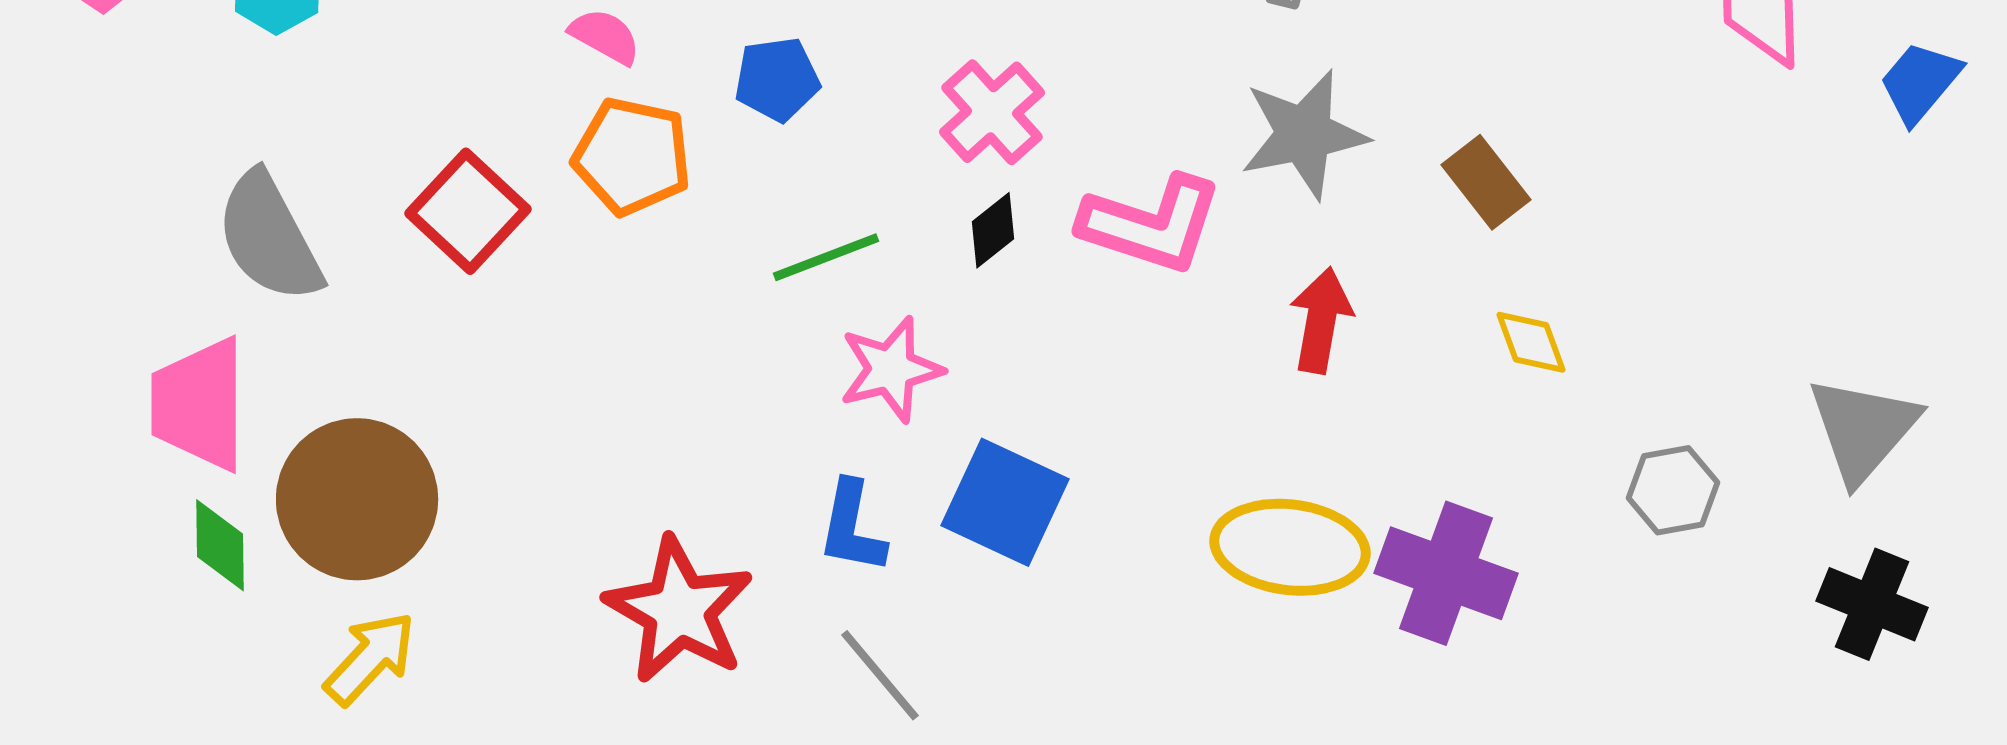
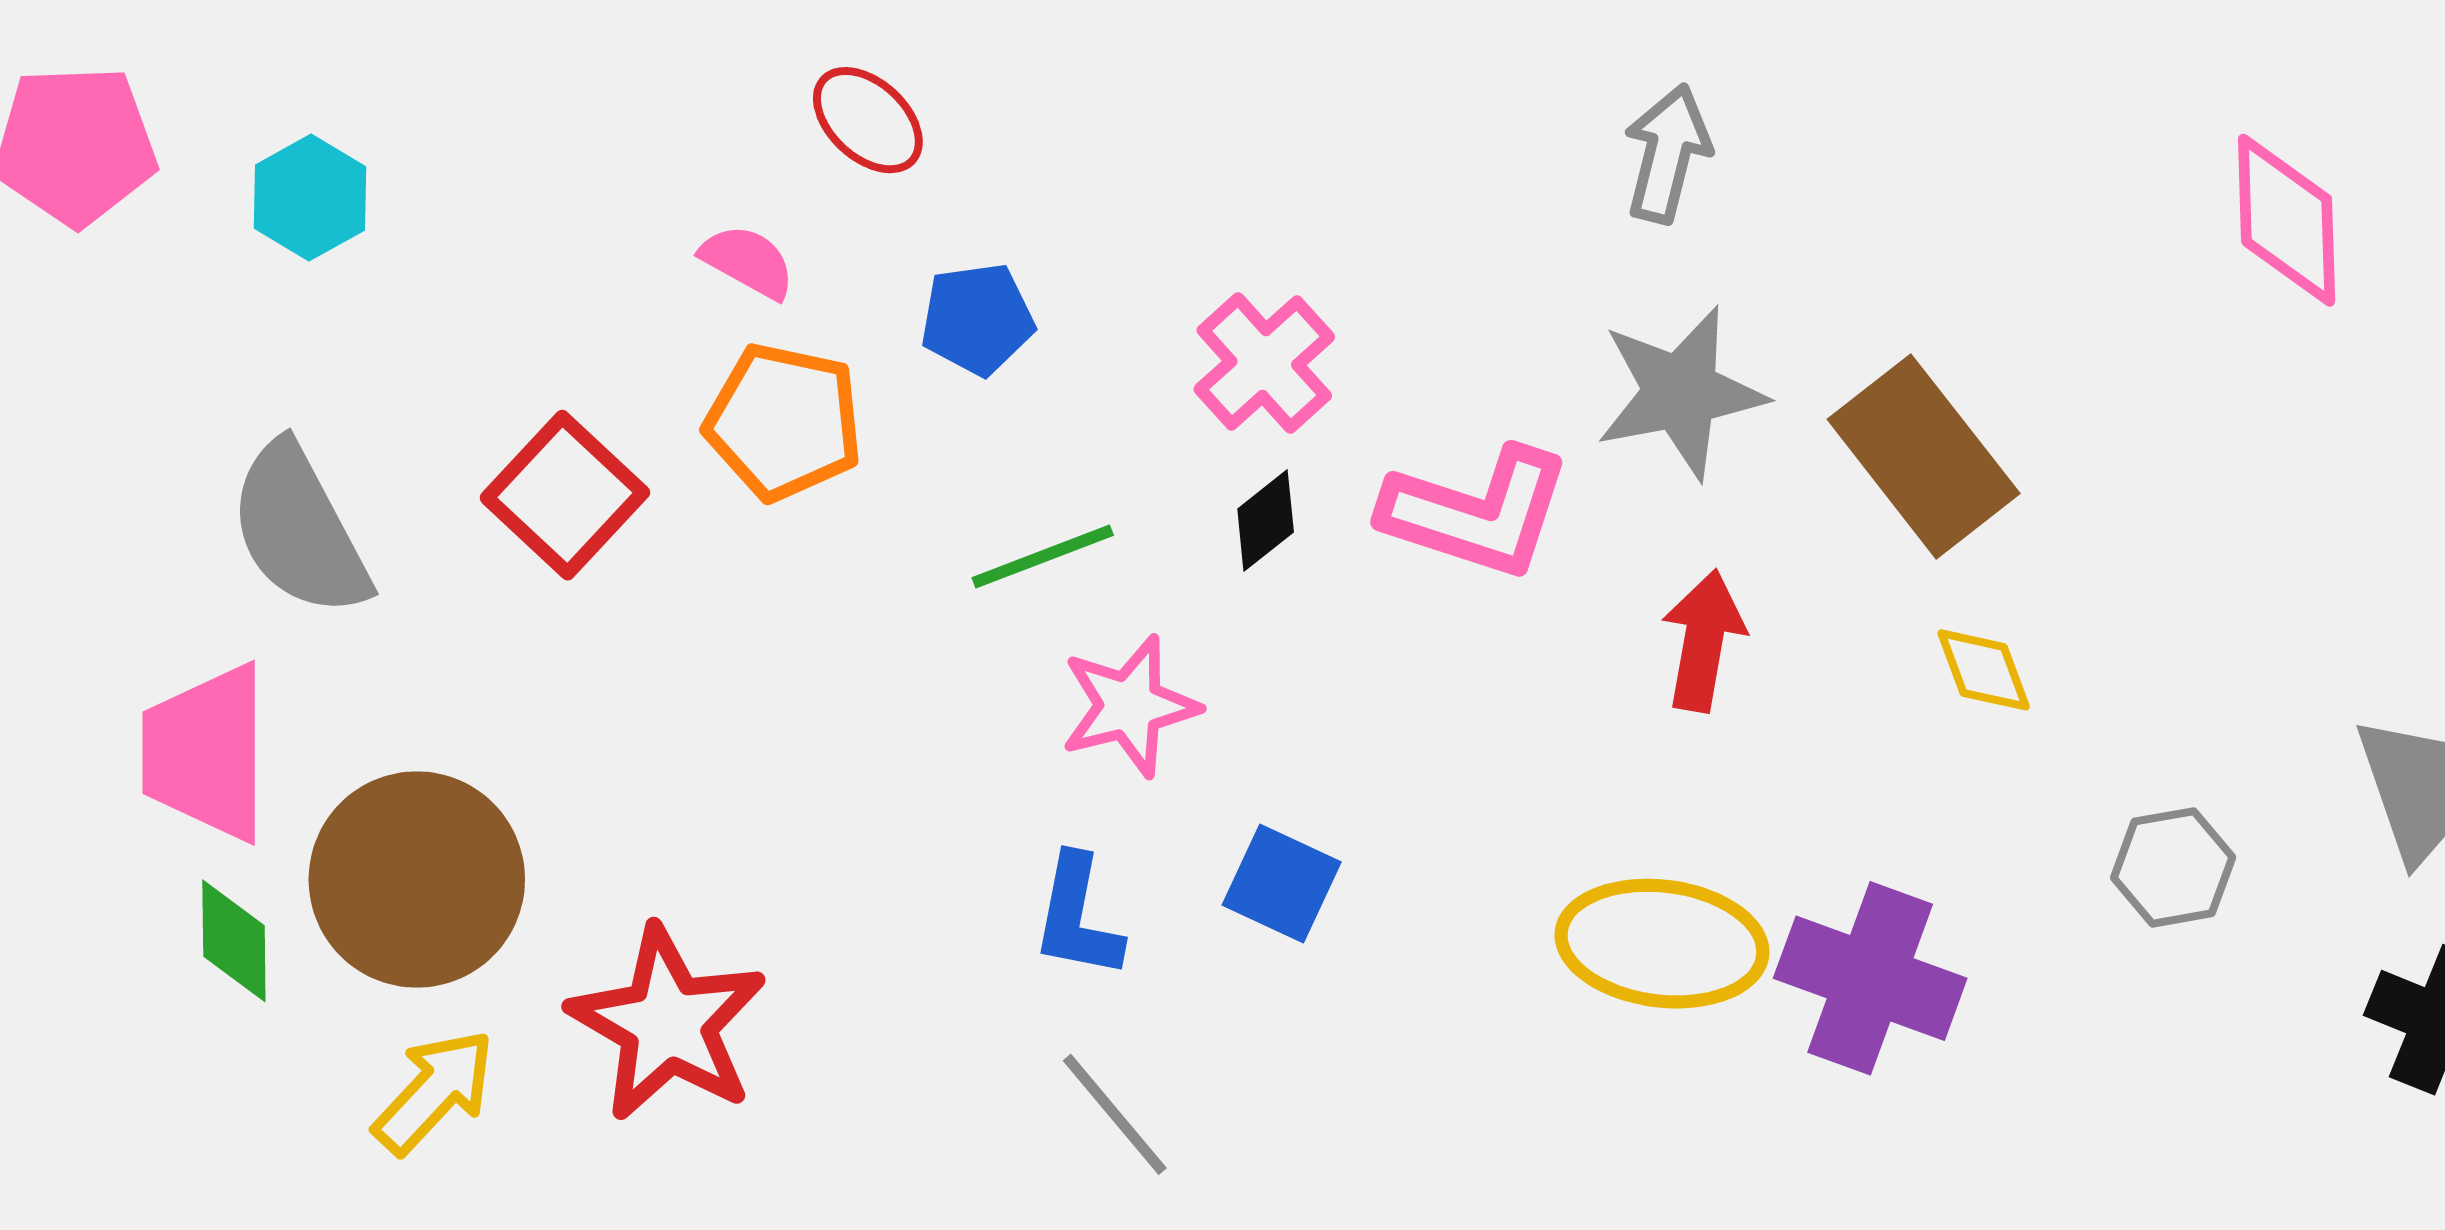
brown rectangle: (1486, 182) -> (1924, 456), size x1.6
blue square: (1005, 502) -> (1282, 884), size x0.7
red star: (679, 610) -> (668, 1024), moved

